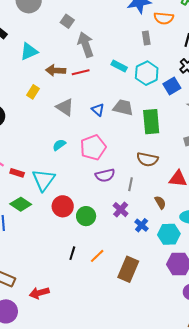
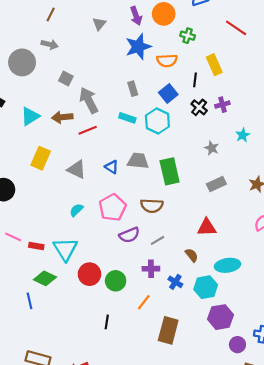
gray rectangle: (146, 38) -> (133, 89), moved
brown arrow: (56, 70) -> (62, 117), moved
blue square: (172, 86) -> (168, 94), moved
yellow rectangle: (33, 92) -> (41, 158), size x1.5
brown semicircle: (147, 159) -> (152, 206), moved
gray line: (131, 184) -> (157, 240), turned 56
purple cross: (121, 210) -> (151, 269), turned -35
orange line: (97, 256) -> (144, 302), moved

